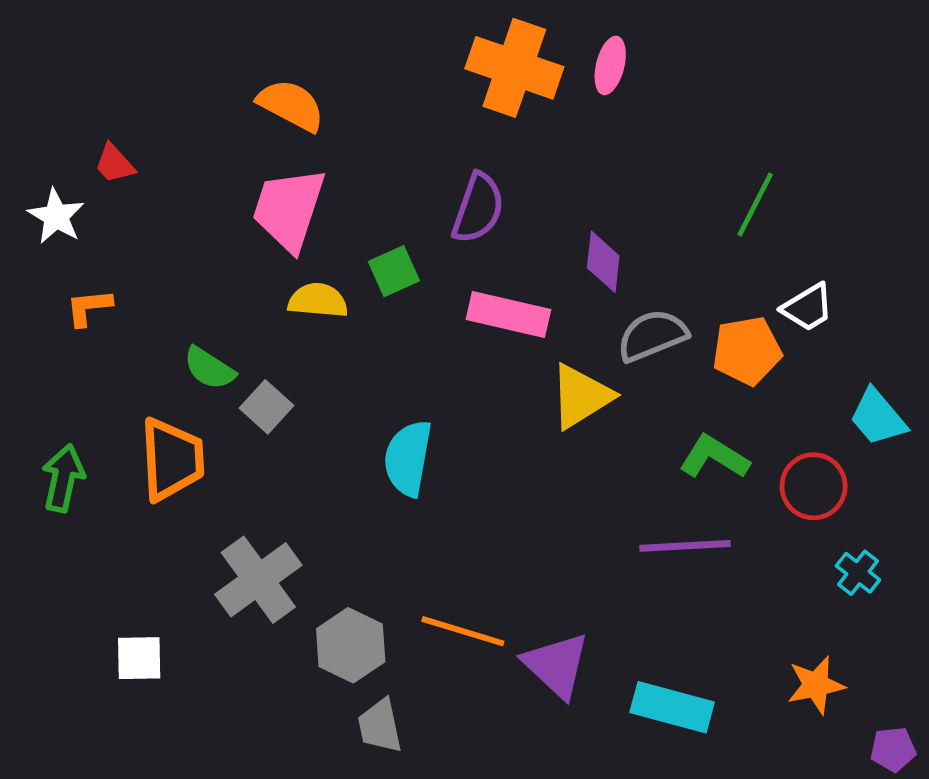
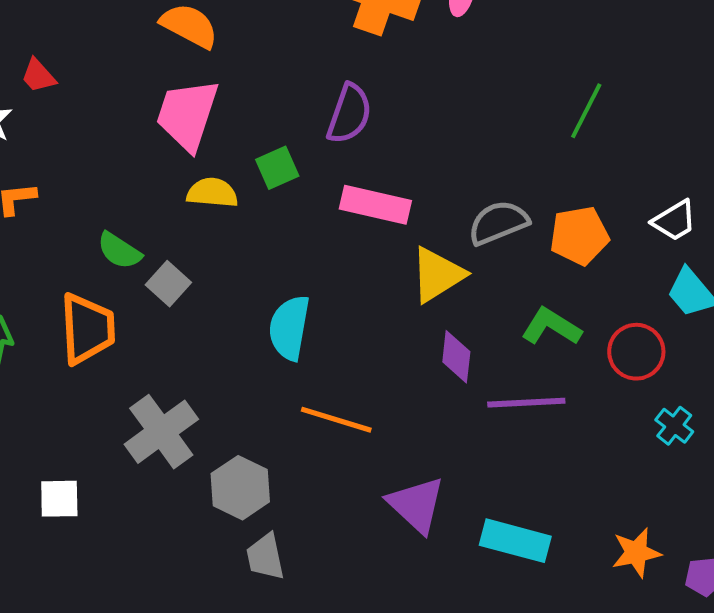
purple diamond: (603, 262) -> (456, 357), moved
white trapezoid: (808, 307) -> (674, 221), moved
orange line: (463, 631) -> (336, 420), moved
orange star: (816, 685) -> (636, 553), moved

